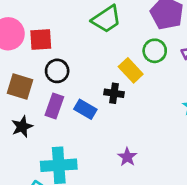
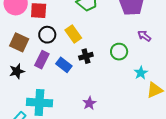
green circle: (155, 51) -> (119, 52), moved
yellow rectangle: (131, 70) -> (73, 34), moved
black cross: (114, 93) -> (86, 56), turned -32

